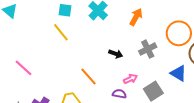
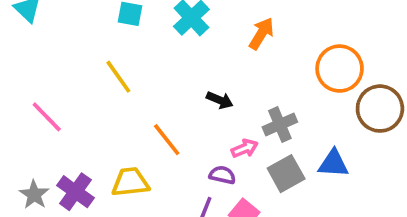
yellow line: (61, 32) -> (118, 77), moved
gray cross: (148, 49) -> (280, 125), moved
blue triangle: (178, 73) -> (333, 163), moved, turned -30

